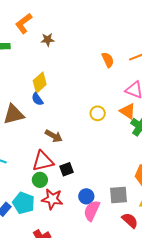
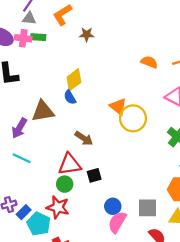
orange semicircle: (108, 60) -> (149, 62), turned -49
orange triangle: (128, 111) -> (118, 107), moved
yellow circle: (98, 113) -> (133, 118), size x1.6
red star: (52, 199) -> (58, 207), moved
cyan pentagon: (24, 203) -> (39, 224), moved

